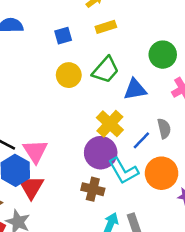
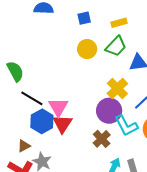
yellow rectangle: (106, 27) -> (119, 23), moved
red triangle: (31, 187) -> (62, 124), moved
brown cross: (93, 189) -> (102, 139), turned 30

